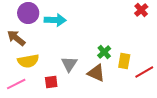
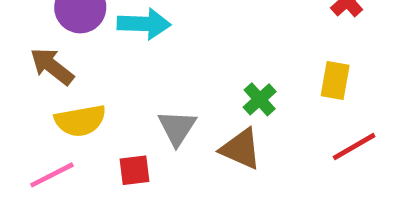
yellow rectangle: (124, 61) -> (335, 81), moved

